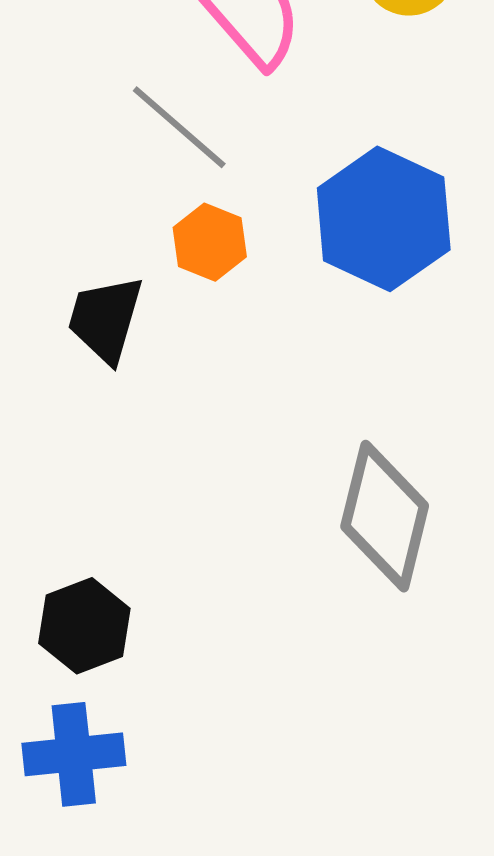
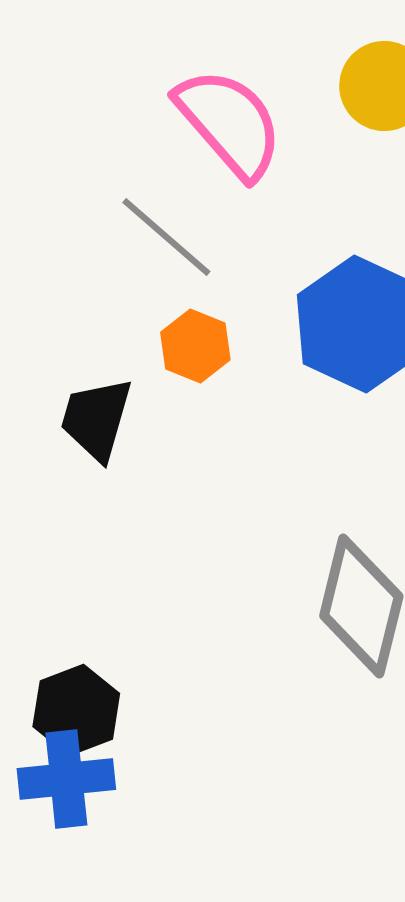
blue cross: (74, 754) -> (66, 779), moved

